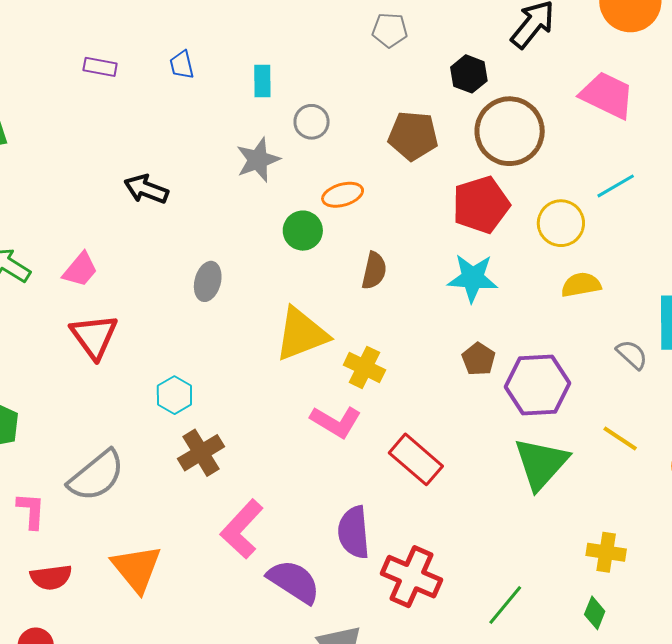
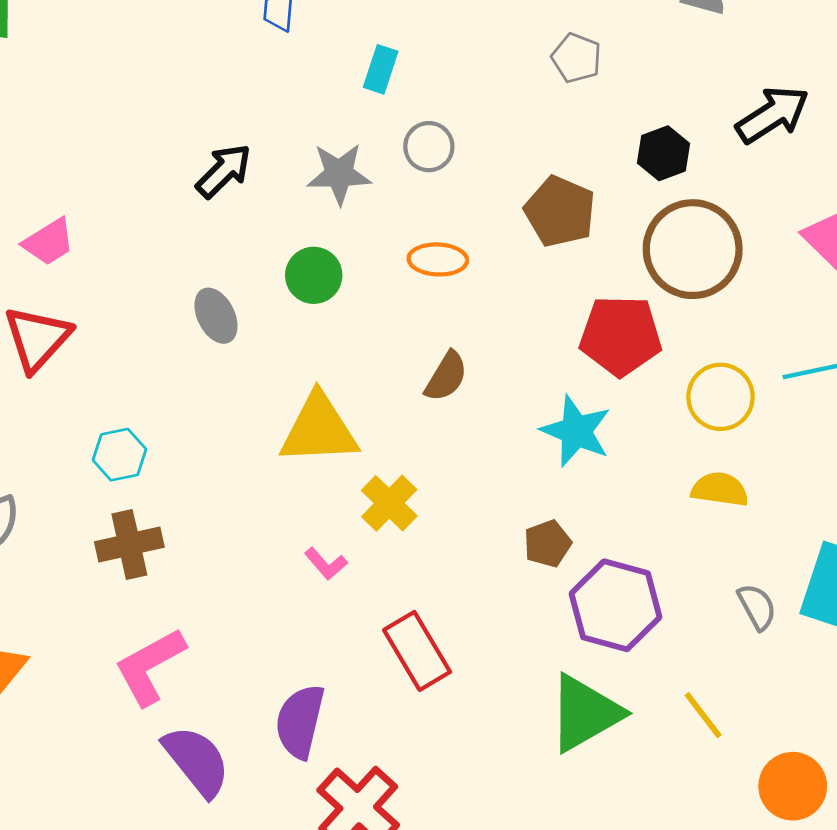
black arrow: (146, 189) -> (224, 171), moved, turned 96
green circle: (303, 231) -> (314, 275), moved
gray ellipse: (208, 281) -> (216, 316), turned -60
pink L-shape: (336, 422) -> (326, 564), size x0.6

